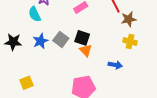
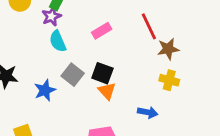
cyan semicircle: (35, 14) -> (58, 41), moved
blue star: (40, 41) -> (45, 90), moved

